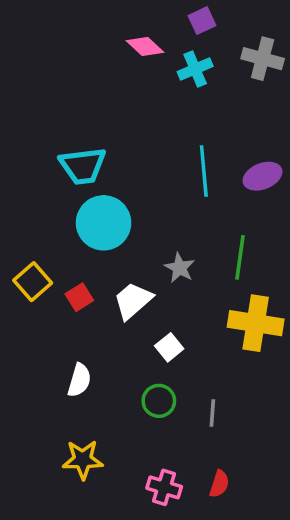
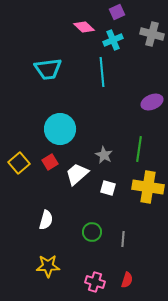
cyan trapezoid: (83, 166) -> (48, 69), moved
cyan line: (204, 171) -> (102, 72), moved
red square: (79, 297) -> (50, 162), moved
white square: (169, 347) -> (108, 188), moved, turned -35

